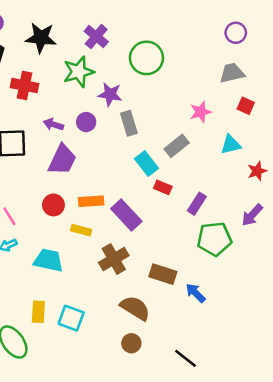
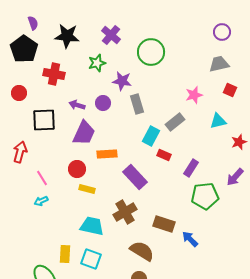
green star: (79, 72) -> (97, 63), size x0.7
cyan rectangle: (146, 163) -> (151, 136), turned 66
orange rectangle: (91, 201) -> (107, 154), moved
yellow rectangle: (81, 230) -> (87, 189), moved
cyan trapezoid: (48, 260) -> (92, 226), moved

